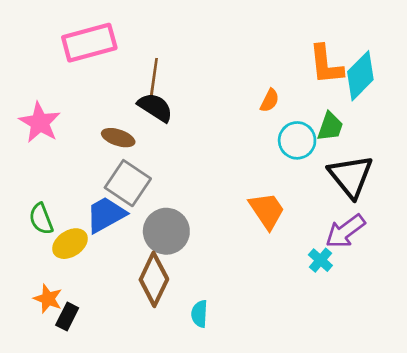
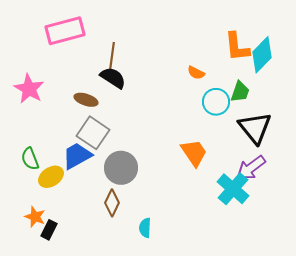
orange semicircle: (270, 100) -> (196, 73), turned 90
cyan cross: (320, 260) -> (233, 189), size x1.8
brown diamond: (154, 279) -> (112, 203), size x0.7

